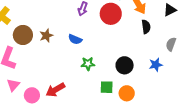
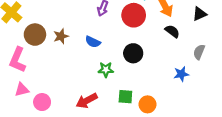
black semicircle: (146, 27) -> (172, 31), turned -48
black circle: (125, 65) -> (133, 53), moved
pink triangle: (13, 85) -> (22, 90), turned 32
red arrow: (55, 90) -> (87, 101), moved

